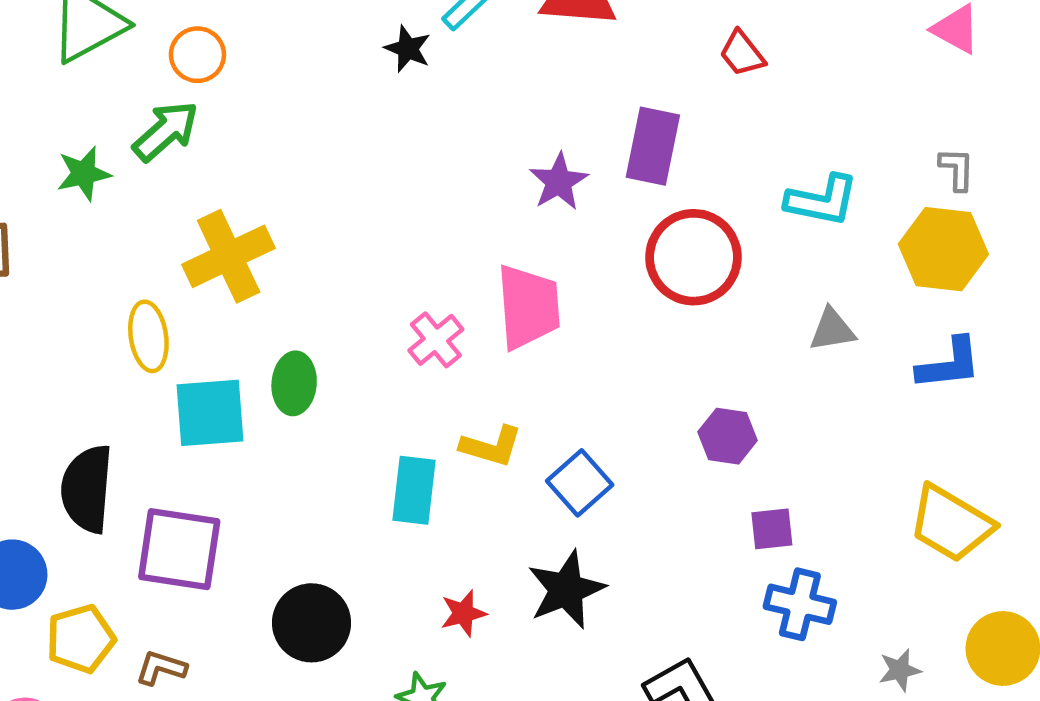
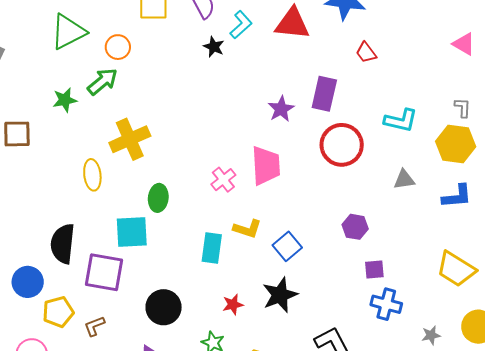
cyan square: (210, 413) -> (132, 232), moved
brown L-shape: (161, 668) -> (94, 326), turned -40

